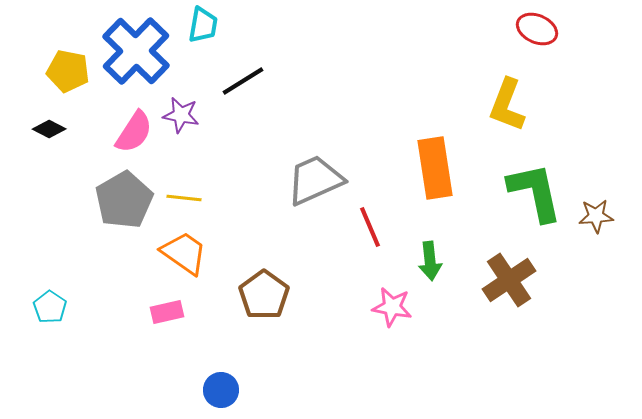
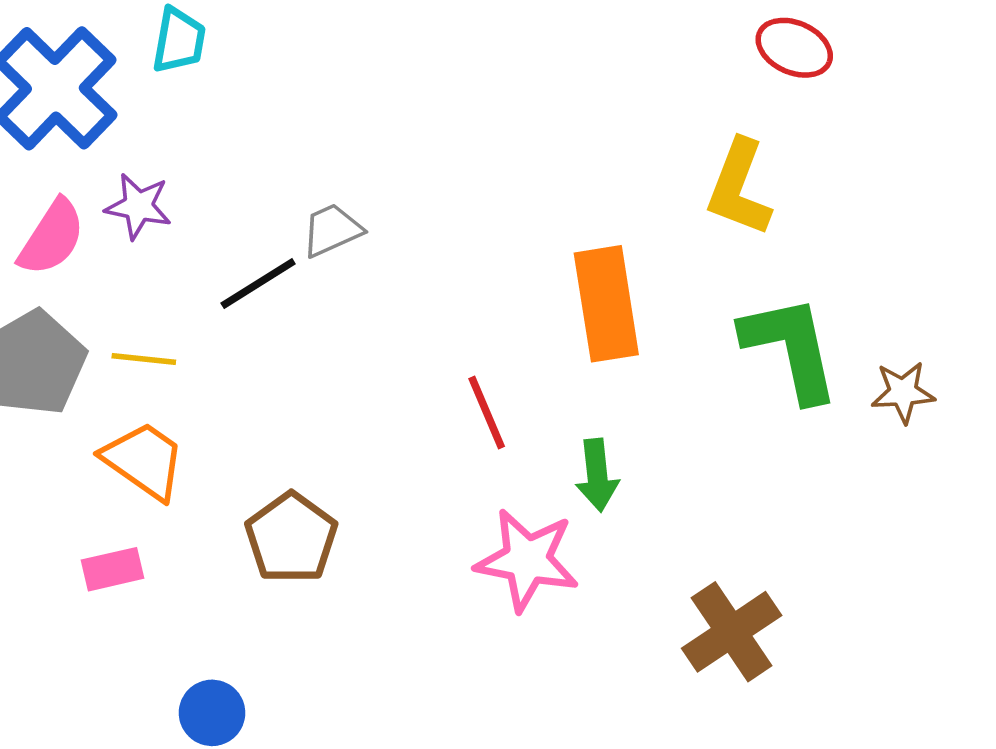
black line: (243, 81) -> (258, 284), moved
gray trapezoid: (315, 180) -> (332, 230), moved, size x0.6
brown cross: (509, 280) -> (732, 632), moved
pink star: (392, 307) -> (527, 560), size x1.4

